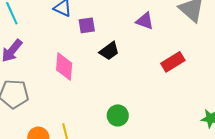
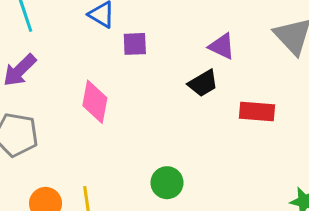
black trapezoid: (109, 51) -> (203, 83), moved
red rectangle: (173, 62) -> (257, 112), turned 30

